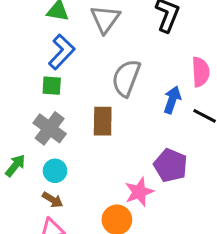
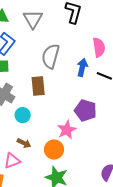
cyan circle: (55, 171) -> (23, 115), moved
brown arrow: (53, 200) -> (24, 143), moved

